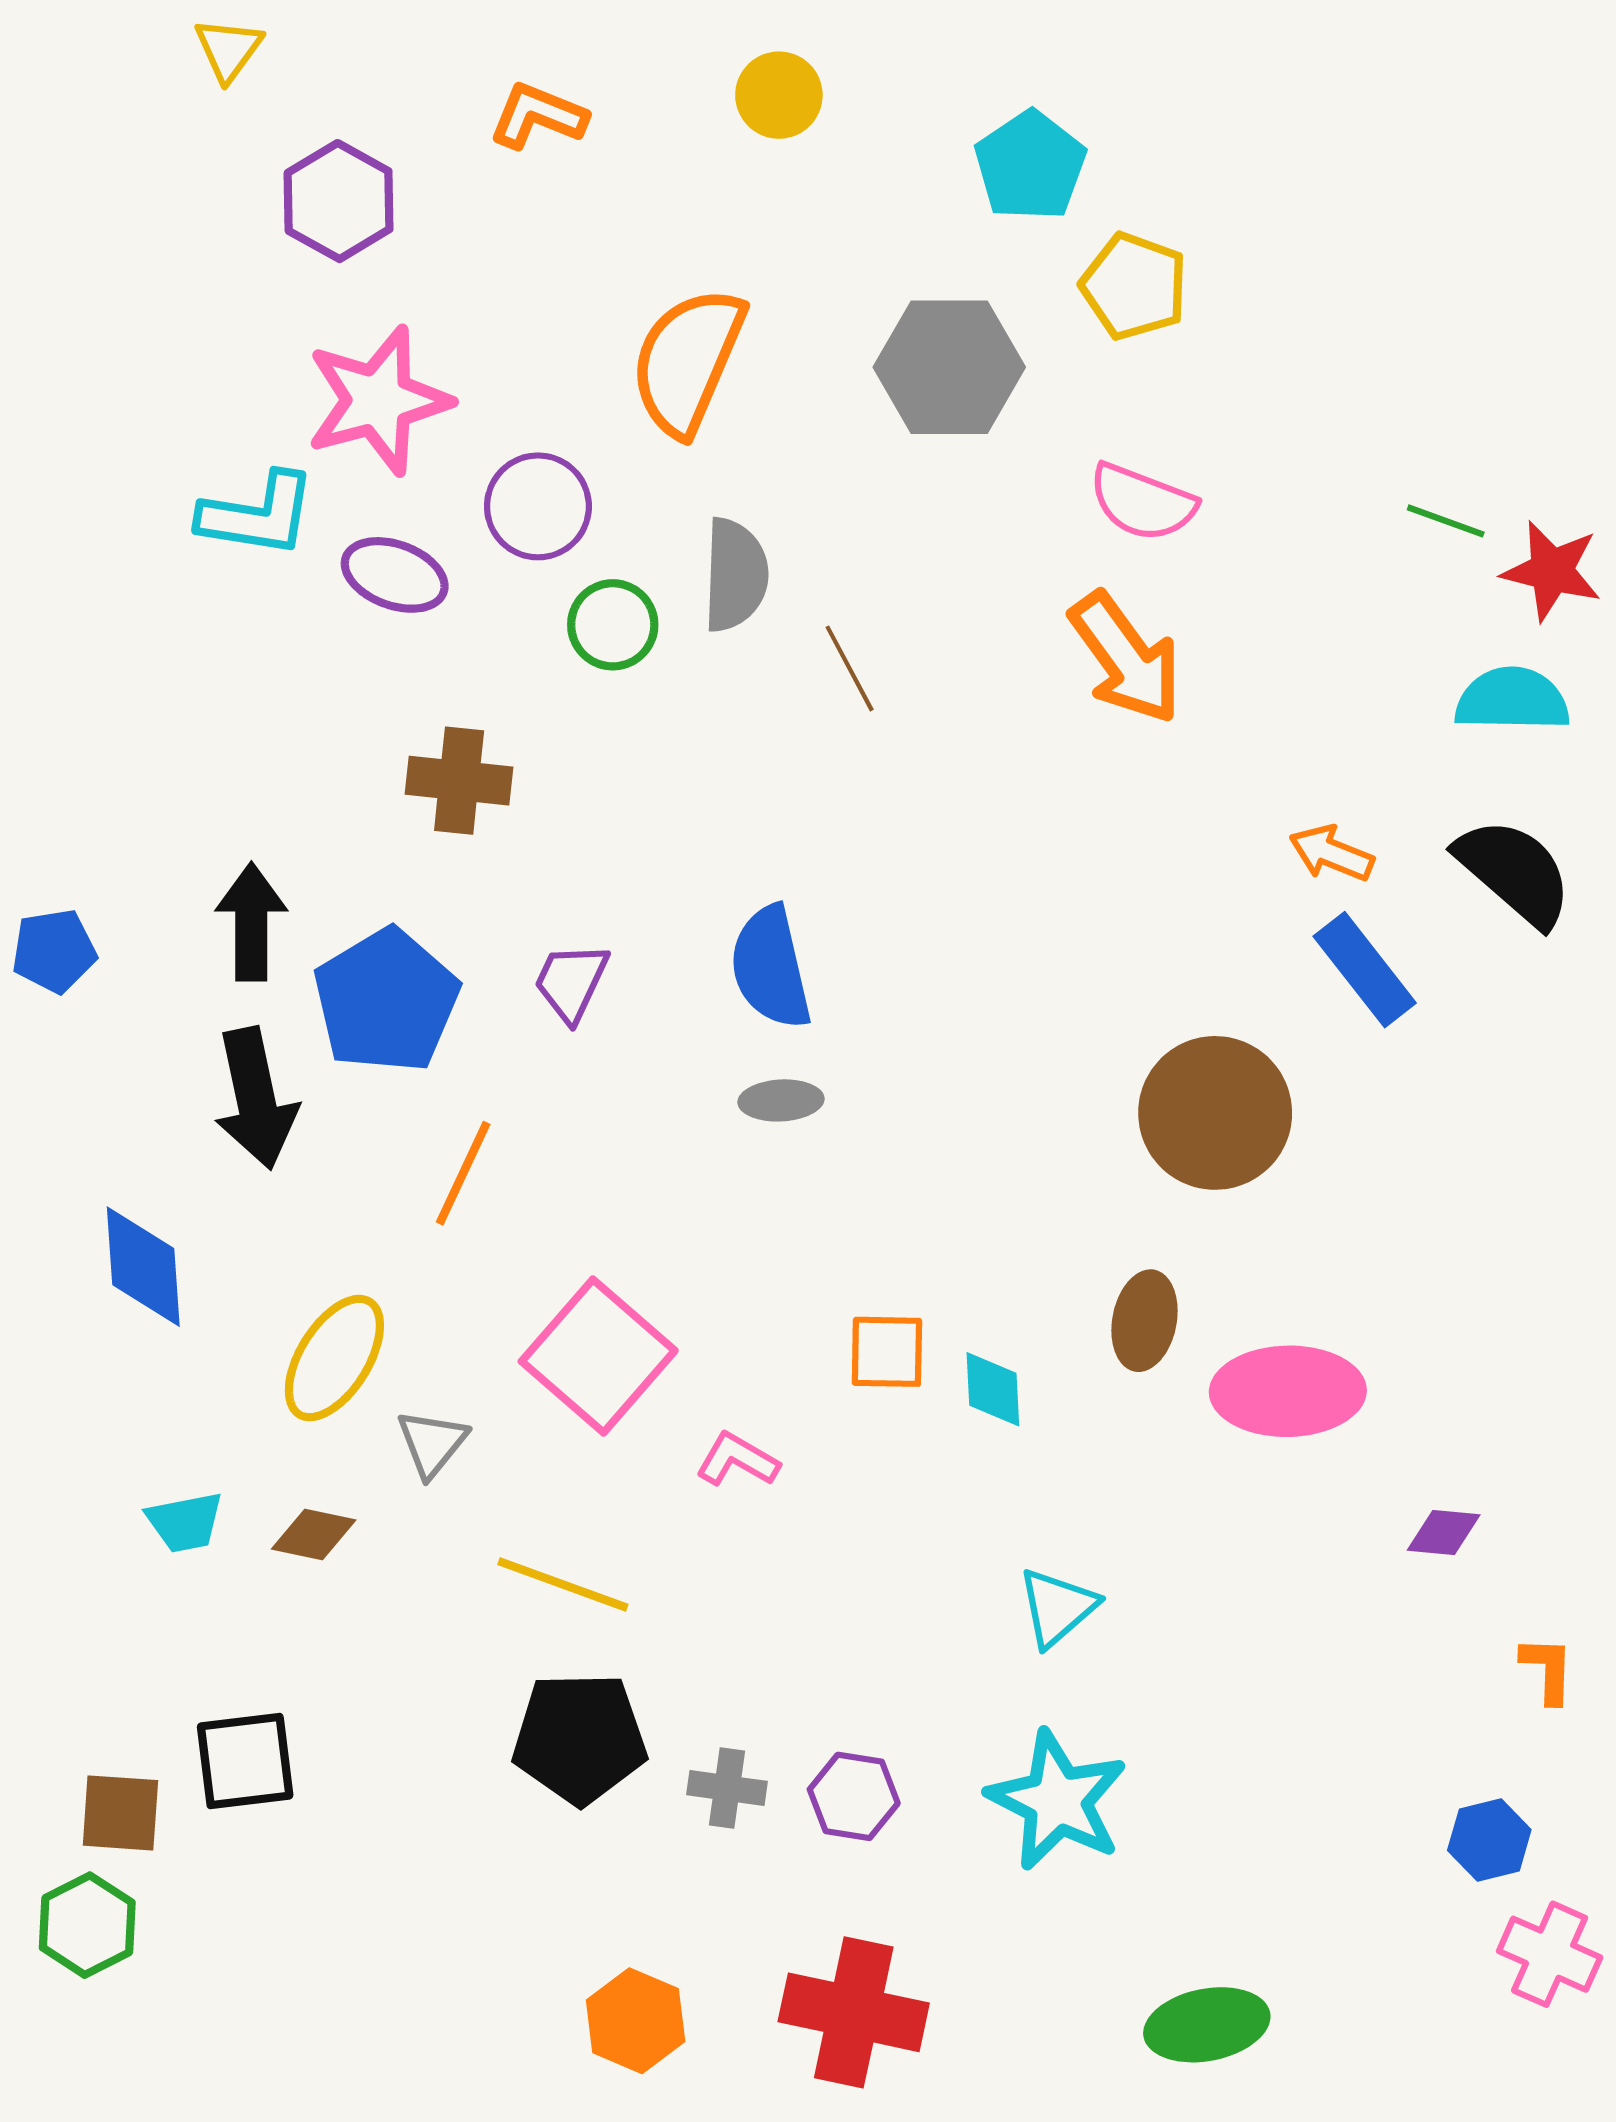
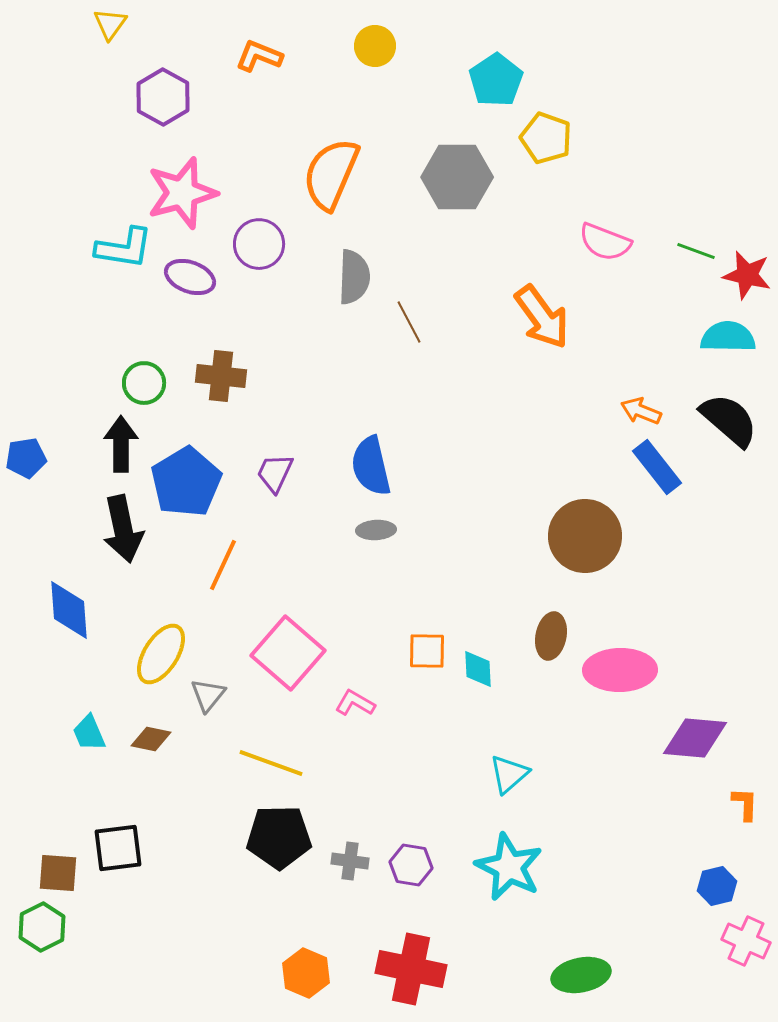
pink semicircle: (1142, 502) -> (605, 242), moved
green circle: (613, 625) -> (144, 383), moved
cyan trapezoid: (185, 1522) -> (89, 733), turned 78
purple diamond: (1444, 1533) -> (695, 738), size x1.8

